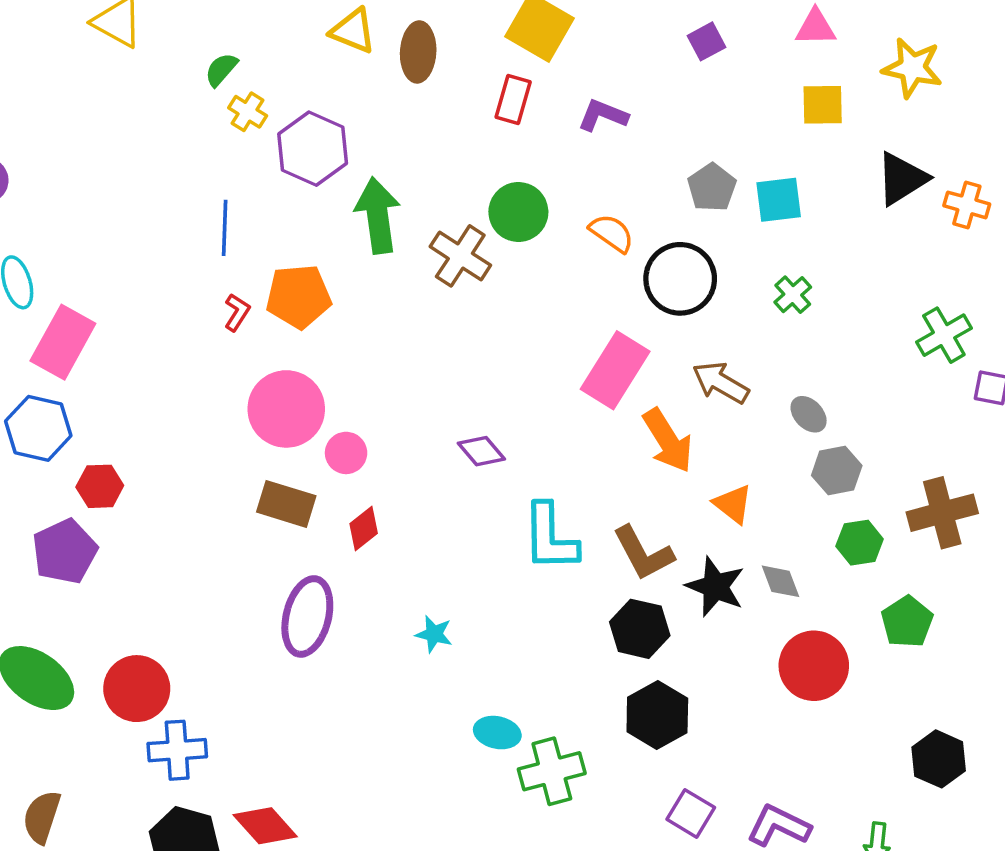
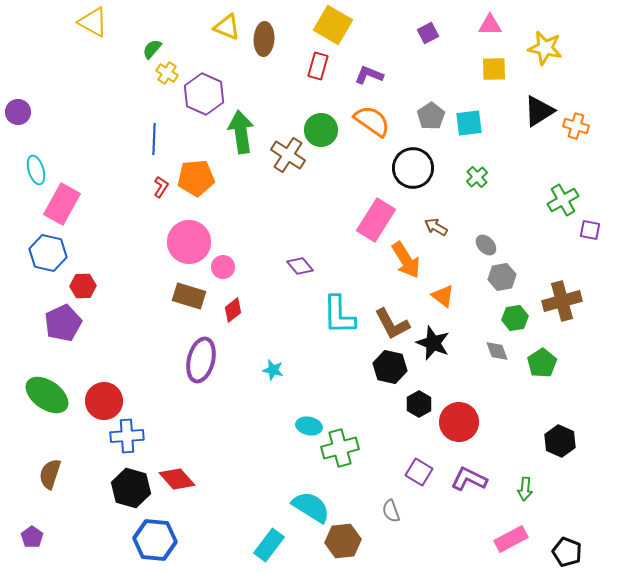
orange semicircle: (612, 233) -> (372, 121), moved, size x1.4
brown arrow: (721, 383) -> (436, 227), size x0.7
gray diamond: (780, 581) -> (497, 351), moved
red circle: (814, 666) -> (459, 422), moved
black hexagon: (657, 715) -> (419, 404), moved, size x0.7

